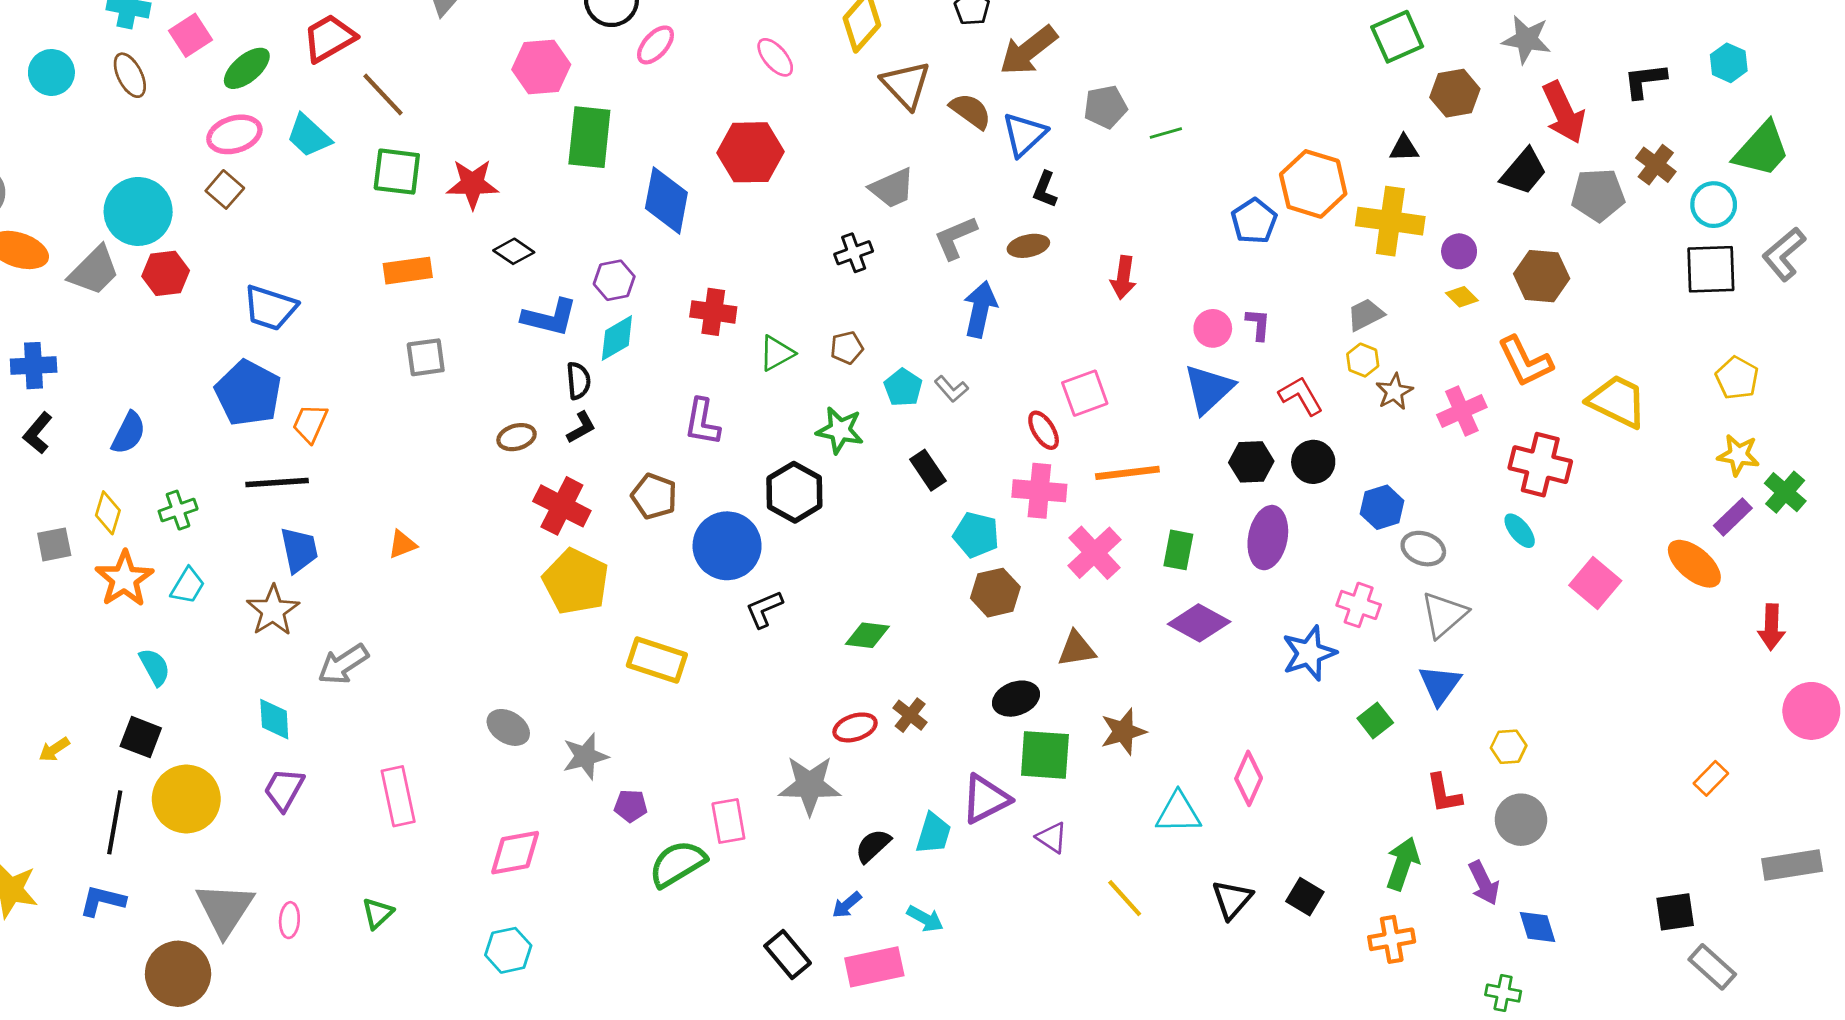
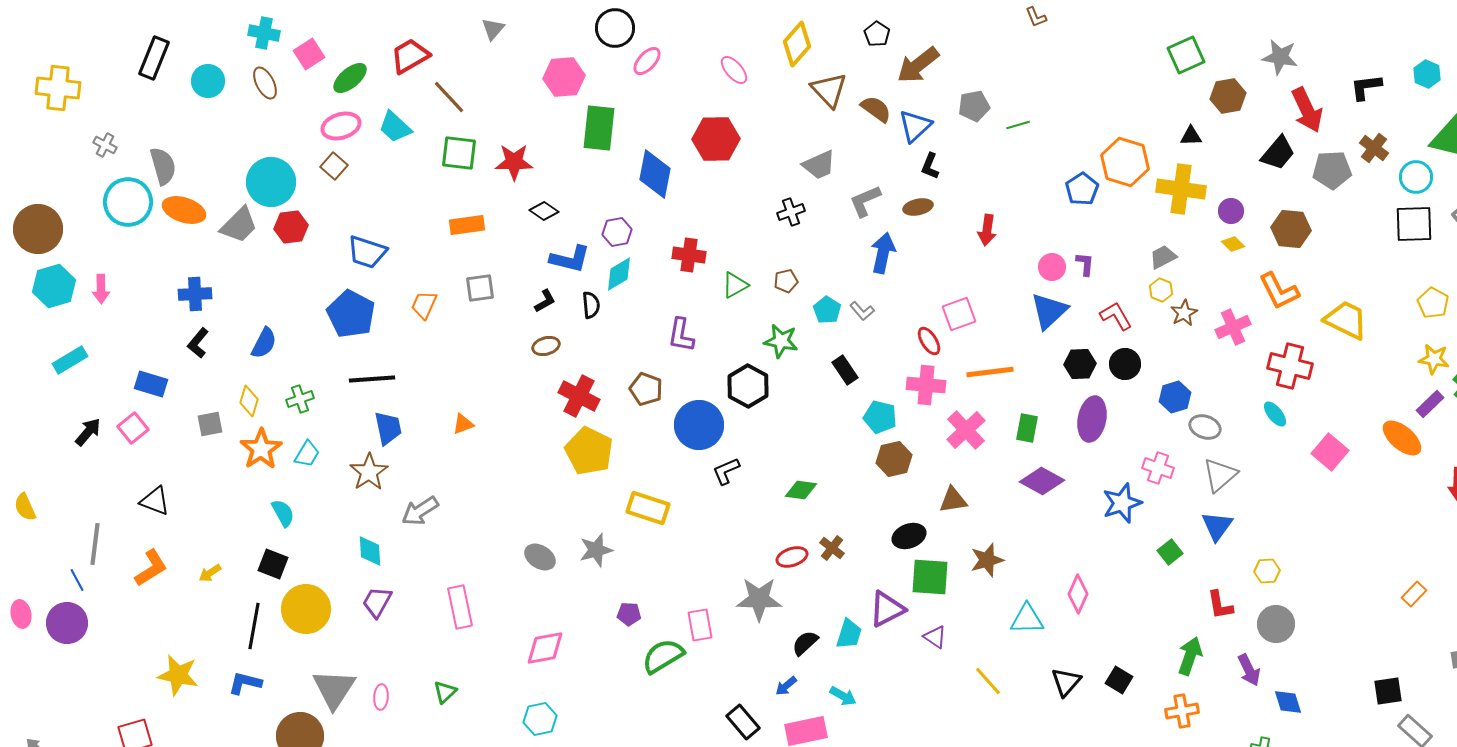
orange trapezoid: (310, 423) -> (424, 305), moved
black L-shape: (581, 427) -> (545, 301), moved
gray star: (585, 756) -> (596, 550), moved

